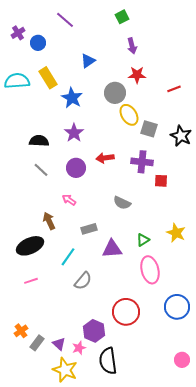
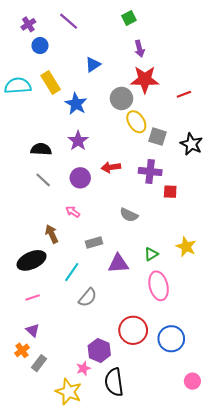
purple cross: (18, 33) -> (28, 24), moved
red star: (137, 75) -> (145, 79), size x1.5
blue circle: (177, 307) -> (171, 339), moved
purple triangle: (59, 344) -> (33, 330), moved

